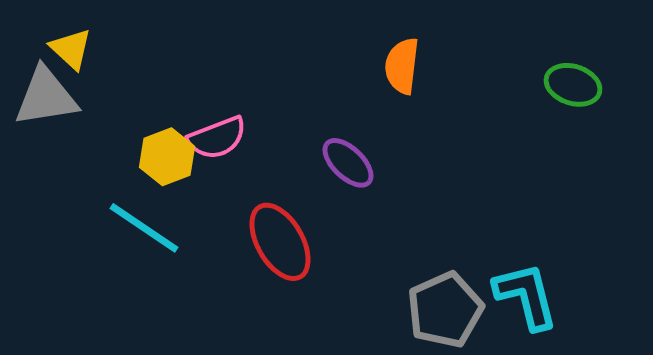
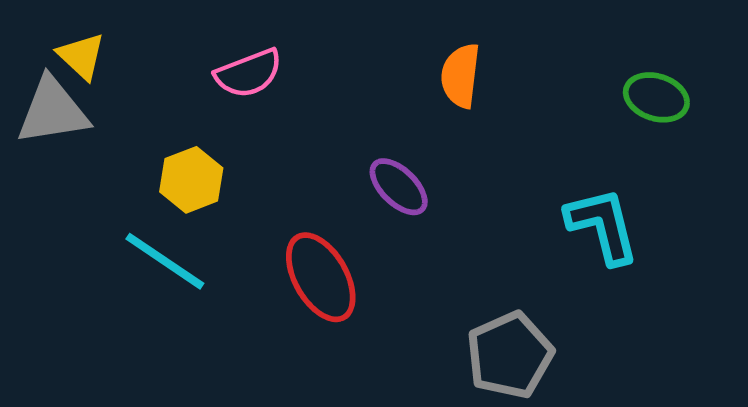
pink semicircle: (217, 138) -> (249, 73), moved
cyan L-shape: (526, 296) -> (603, 226), moved

